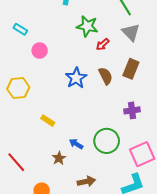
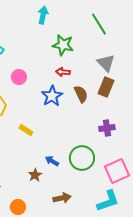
gray triangle: (131, 32) -> (106, 63), moved
red arrow: (103, 44) -> (63, 72), moved, turned 48
pink circle: (40, 51) -> (19, 77), moved
yellow rectangle: (48, 121) -> (26, 130), moved

